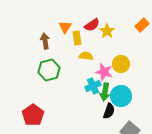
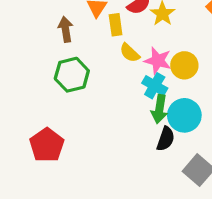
yellow semicircle: (86, 56) -> (130, 53), turned -144
pink star: (104, 72) -> (158, 61), moved
cyan cross: (93, 86) -> (155, 86), moved, turned -35

